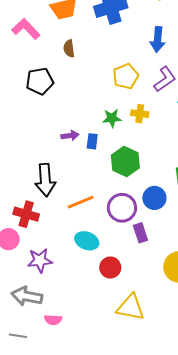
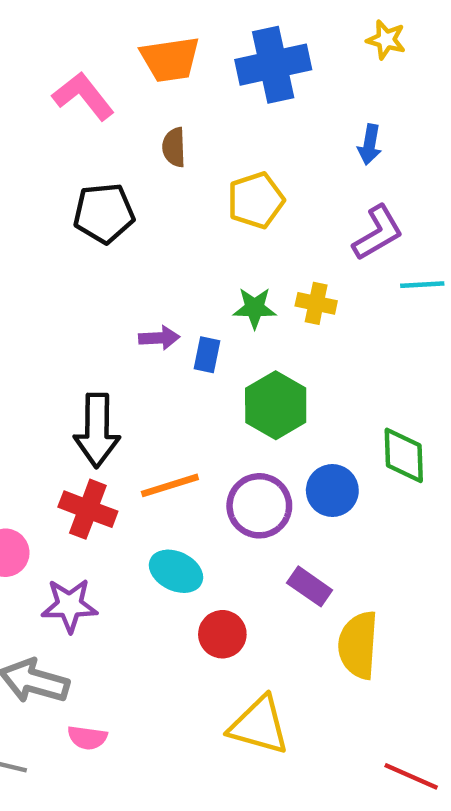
blue arrow: (158, 40) -> (370, 145), size x0.7
yellow pentagon: (126, 76) -> (256, 200), moved
red cross: (26, 214) -> (88, 509), moved
purple rectangle: (140, 233) -> (310, 586), moved, turned -42

